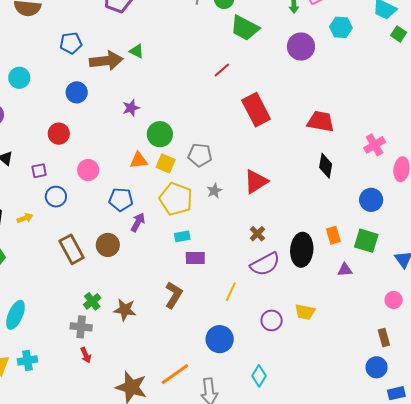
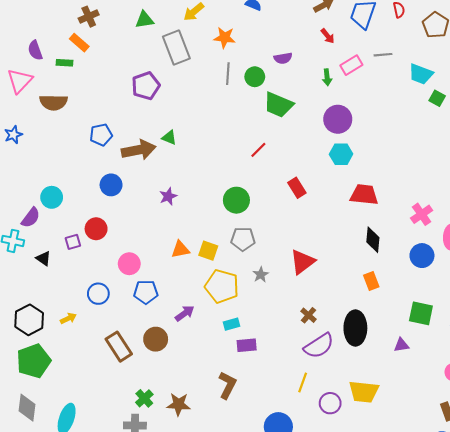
cyan hexagon: (341, 27) -> (341, 154), moved
cyan circle: (19, 78) -> (52, 197), moved
red rectangle: (256, 110) -> (297, 188), size x0.6
green circle: (160, 134) -> (236, 200), moved
purple square: (39, 171) -> (73, 242), moved
blue pentagon: (121, 199) -> (146, 292), moved
blue circle: (371, 200) -> (422, 256), moved
purple arrow: (138, 222) -> (185, 313), turned 30
orange rectangle: (333, 235) -> (371, 281), moved
yellow line: (231, 292) -> (303, 382), moved
yellow trapezoid: (305, 312) -> (364, 392), size x1.4

